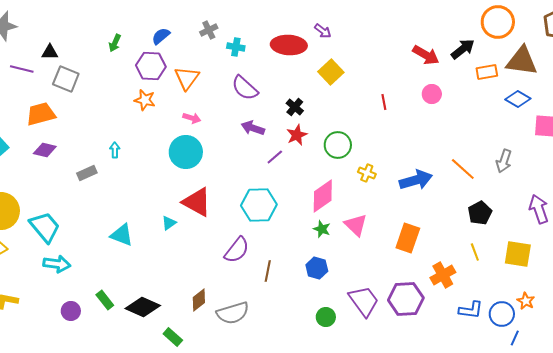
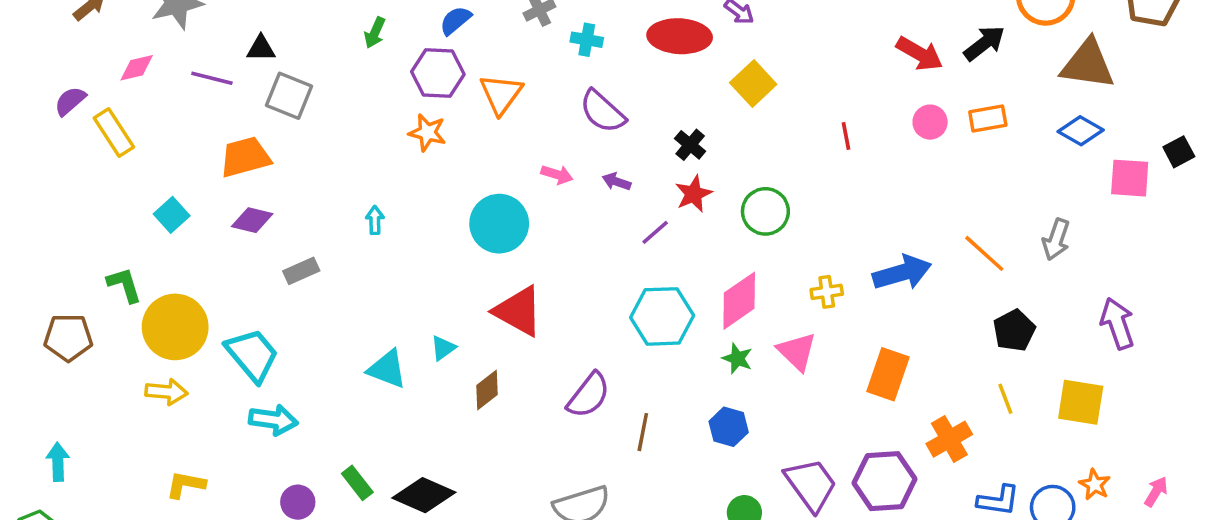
orange rectangle: (487, 72) -> (988, 119), moved
pink arrow: (192, 118) -> (557, 175), moved
purple arrow: (253, 128) -> (617, 182), size x0.7
gray rectangle: (87, 173) -> (301, 271), moved
yellow cross: (367, 173) -> (827, 292), moved, turned -30
cyan hexagon: (259, 205) -> (662, 316), moved
cyan triangle: (169, 223) -> (443, 348), moved
brown diamond: (199, 300) -> (487, 390), moved

